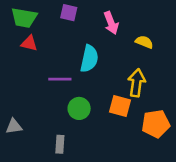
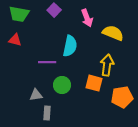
purple square: (69, 13) -> (54, 10), turned 32
yellow semicircle: (144, 42) -> (113, 33), size x1.5
red triangle: (29, 43) -> (15, 40), moved
gray triangle: (14, 126) -> (36, 95), moved

